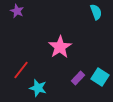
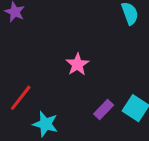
pink star: (60, 47) -> (77, 64), size x0.7

